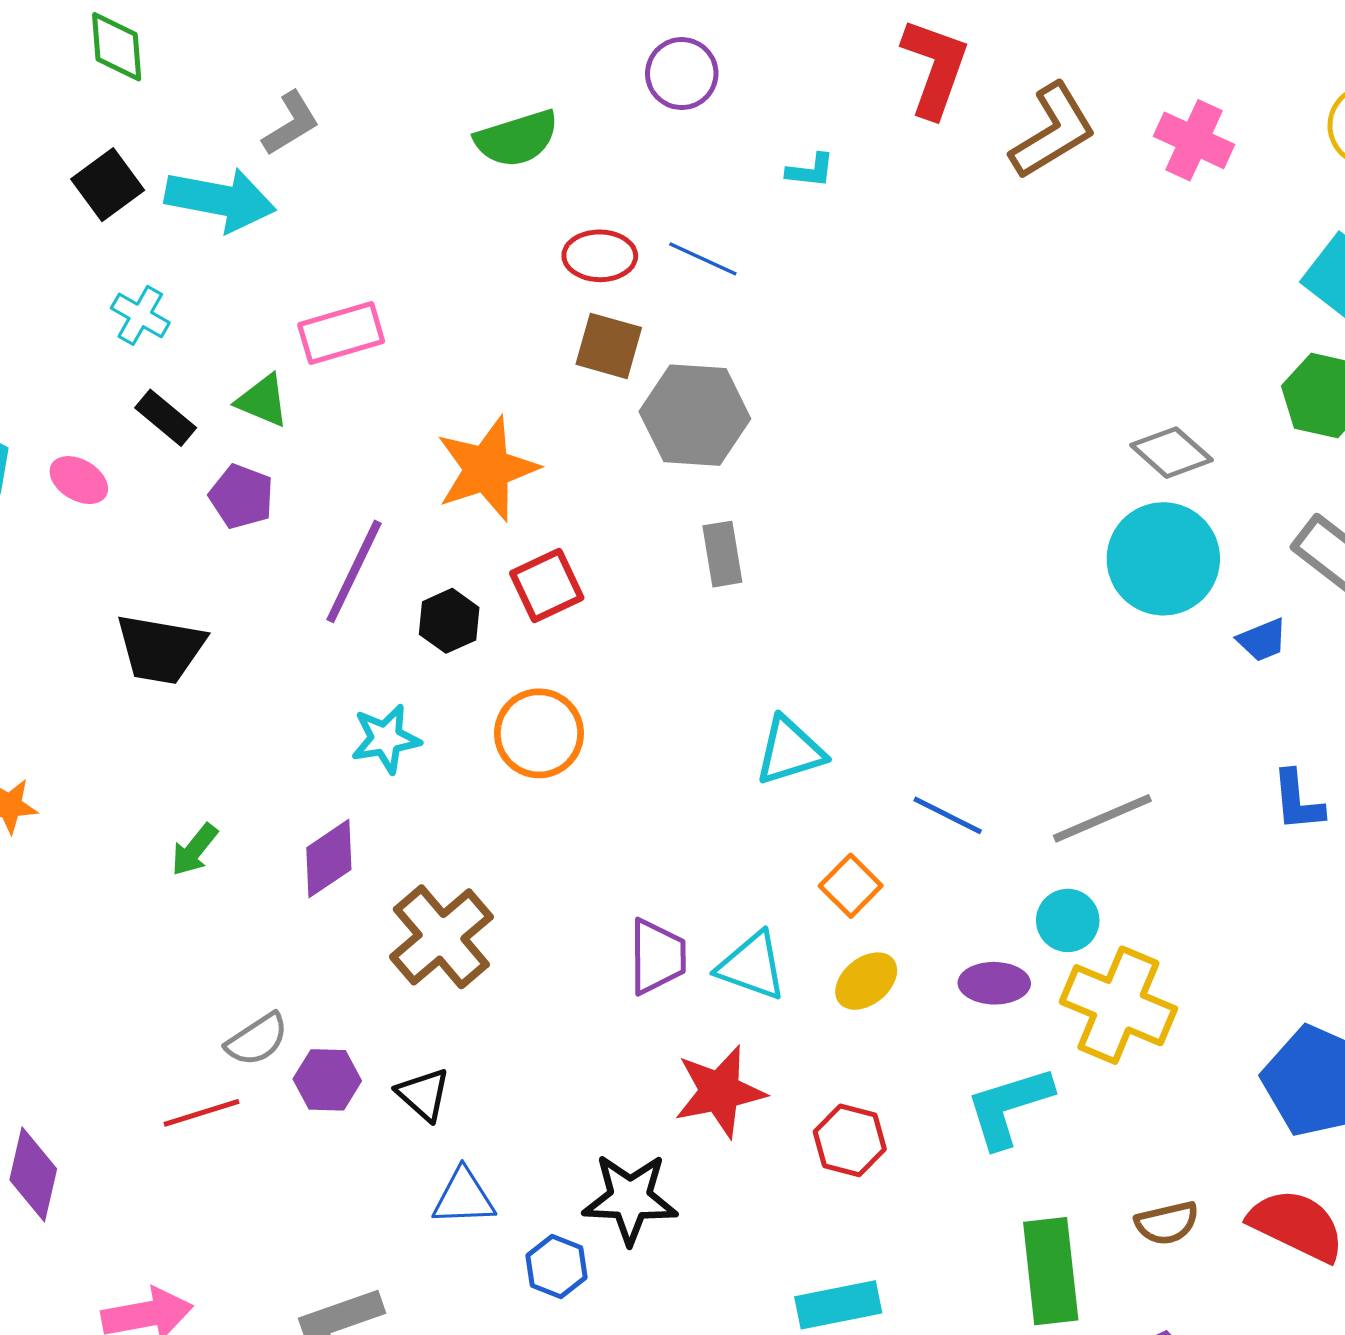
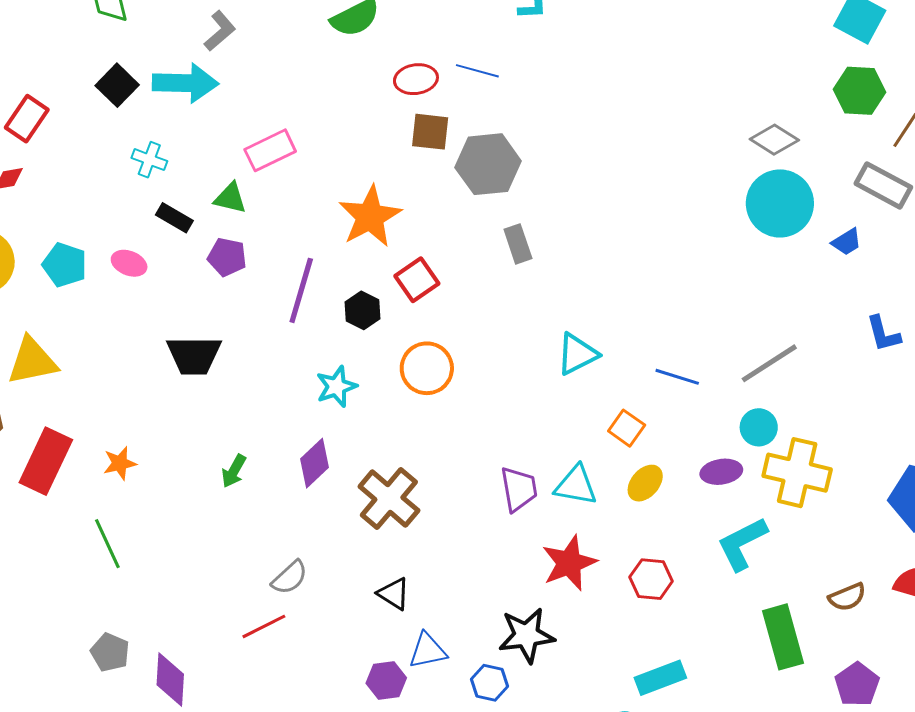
purple hexagon: (327, 1080) -> (386, 681), moved

